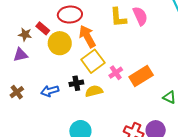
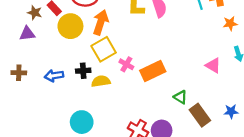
orange arrow: (87, 36) -> (101, 22), turned 40
pink cross: (116, 73) -> (126, 64), turned -32
brown cross: (17, 92) -> (19, 73), turned 32

